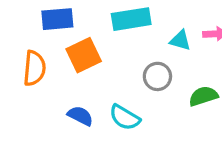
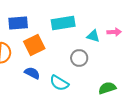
green semicircle: (203, 96) -> (107, 88), moved
blue semicircle: (80, 116) -> (32, 73), moved

